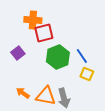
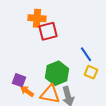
purple square: (18, 53) -> (19, 80), moved, turned -32
green hexagon: (58, 57) -> (57, 73), moved

